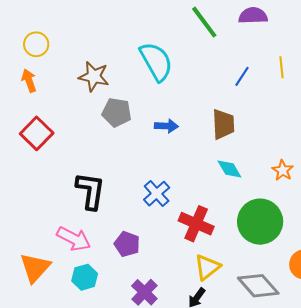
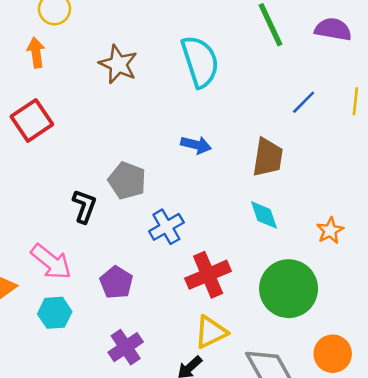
gray pentagon: (117, 112) -> (127, 181), moved
black L-shape: (90, 191) -> (84, 206), size x0.7
red cross: (196, 224) -> (208, 275), turned 32

